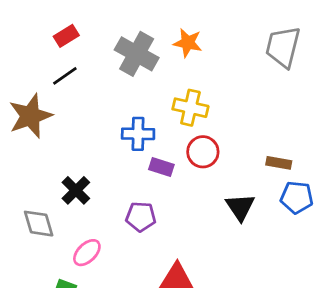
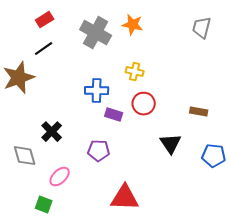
gray trapezoid: (283, 47) -> (202, 28), size x0.7
yellow cross: (190, 108) -> (135, 72), size x0.7
blue pentagon: (297, 197) -> (214, 156), moved

